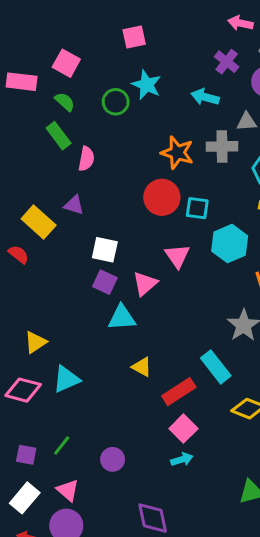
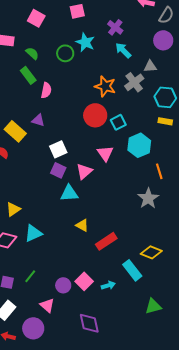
purple cross: (227, 62) -> (115, 27), moved
pink square: (66, 63) -> (36, 18), moved
cyan arrow: (205, 97) -> (123, 50), turned 30
gray cross: (222, 146) -> (134, 82), turned -36
cyan square: (197, 208) -> (118, 122), turned -35
white square: (105, 250) -> (58, 149), turned -36
cyan rectangle: (216, 367) -> (132, 270), moved
pink square: (183, 429) -> (84, 281), moved
pink triangle: (68, 490) -> (47, 305), moved

